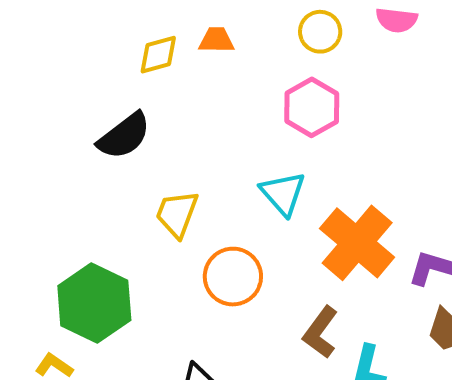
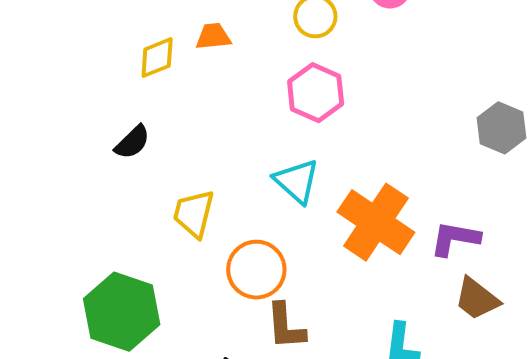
black semicircle: (124, 136) -> (132, 142), size x0.7
brown L-shape: (320, 332) -> (286, 326), moved, turned -34

